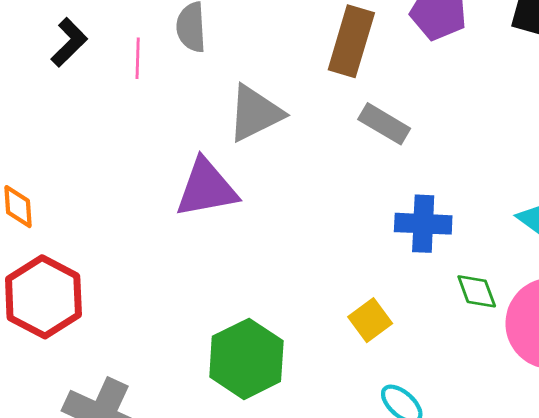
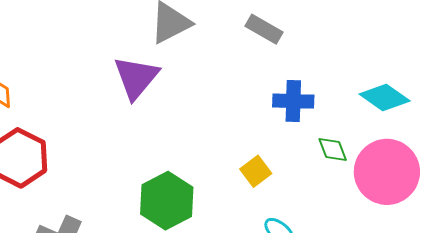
purple triangle: (206, 188) -> (136, 78), turned -39

